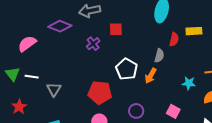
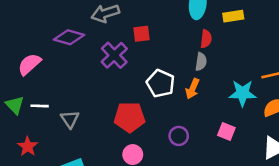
yellow rectangle: (194, 31) -> (233, 16), moved
red semicircle: (174, 39) -> (206, 39), moved
purple cross: (93, 44) -> (114, 55), size x1.5
cyan star: (189, 83) -> (243, 93), size x1.5

